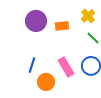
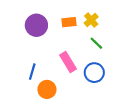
orange rectangle: (62, 26) -> (69, 22), moved
pink rectangle: (66, 67) -> (68, 62), moved

